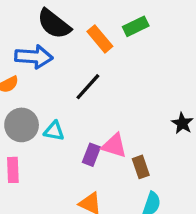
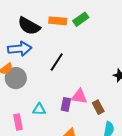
orange rectangle: (100, 39) -> (58, 21), moved, turned -36
gray circle: (22, 125) -> (16, 78), moved
cyan triangle: (54, 131) -> (39, 109), moved

